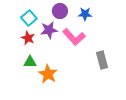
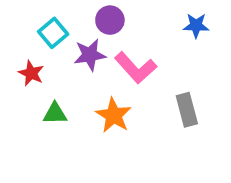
blue star: (85, 14) -> (196, 26), moved
red star: (28, 38) -> (31, 73), moved
orange star: (48, 74) -> (114, 115), moved

